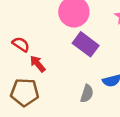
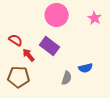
purple rectangle: (86, 44) -> (50, 46), moved

